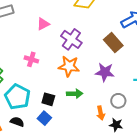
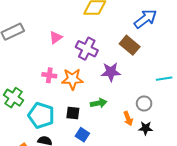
orange star: (69, 66) -> (72, 79), moved
purple star: (105, 72) -> (111, 72), moved
blue square: (44, 118) -> (82, 135), moved

